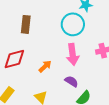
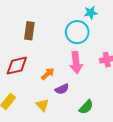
purple semicircle: (71, 81) -> (62, 89), moved, turned 120

